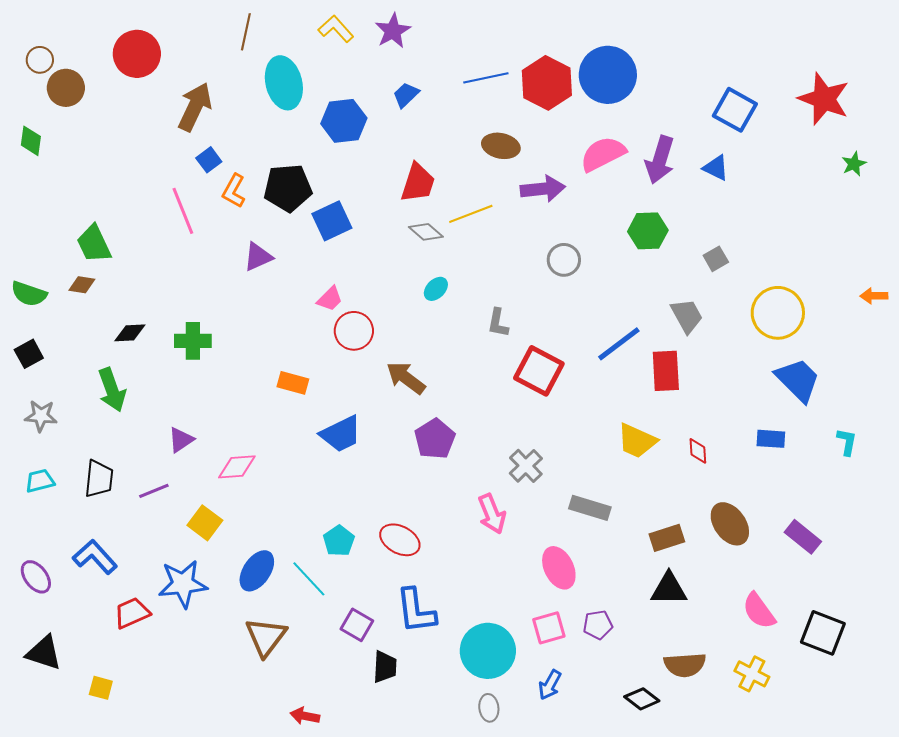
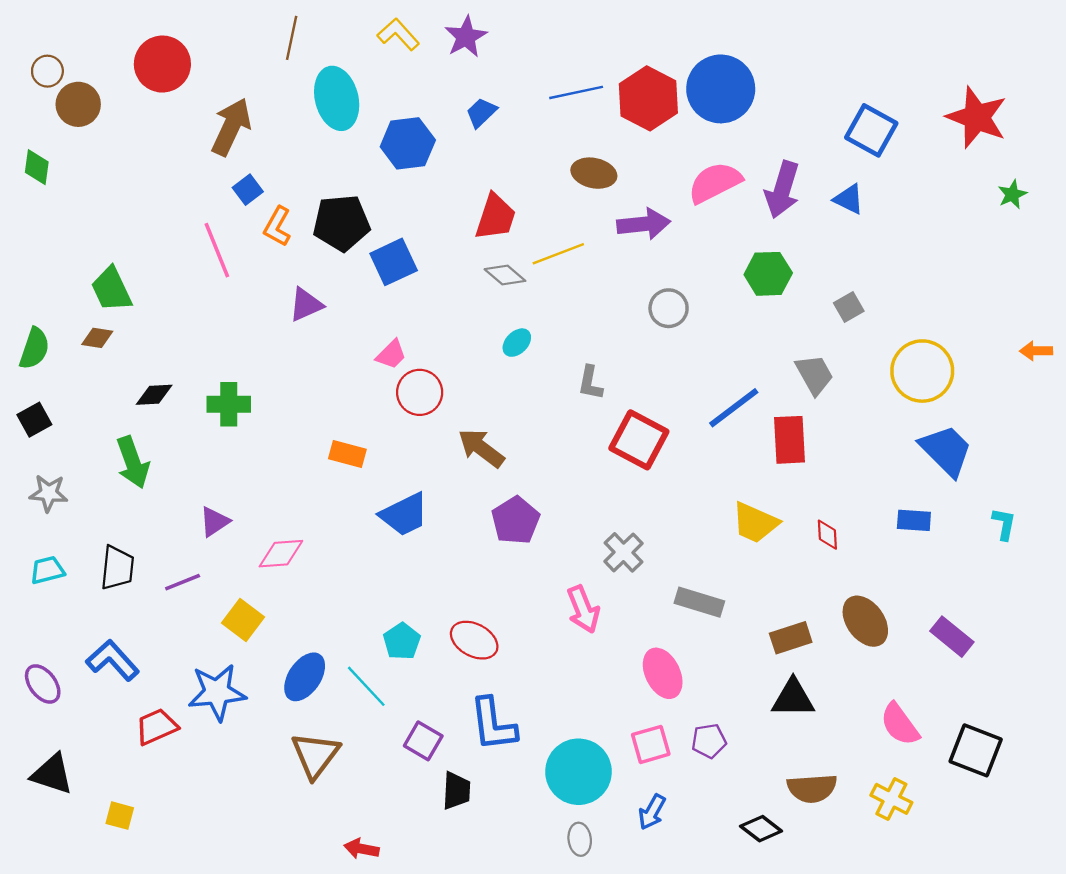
green semicircle: (29, 294) -> (34, 349), turned -90

